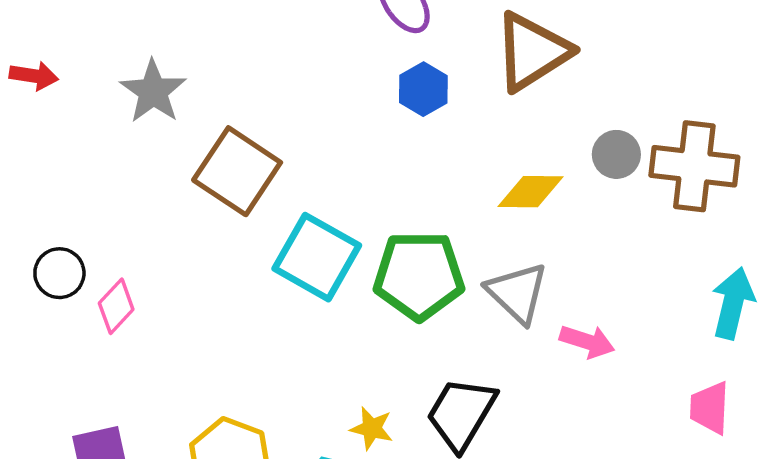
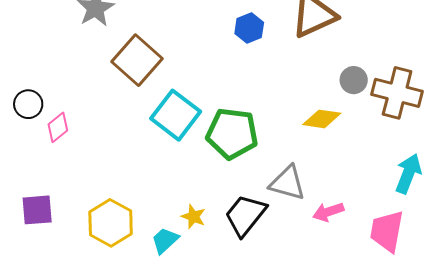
yellow diamond: (531, 192) -> (322, 119), moved
gray triangle: (517, 293) -> (288, 183), moved, turned -36
pink arrow: (587, 341) -> (328, 212), moved, turned 136
pink trapezoid: (710, 408) -> (387, 231), size x1.4

